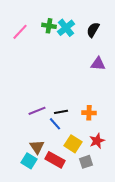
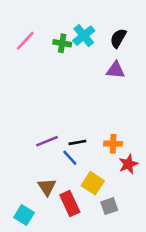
green cross: (49, 26) -> (62, 43), moved
purple triangle: (98, 64) -> (116, 70), moved
red star: (97, 141) -> (128, 164), moved
red rectangle: (55, 160) -> (70, 204), turned 36
cyan square: (29, 161) -> (24, 215), moved

